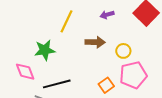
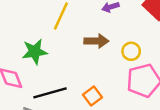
orange square: (106, 85) -> (92, 96), moved

